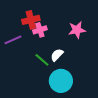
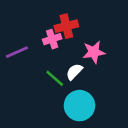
red cross: (31, 20) -> (66, 26), moved
pink star: (77, 30) -> (94, 52), moved

